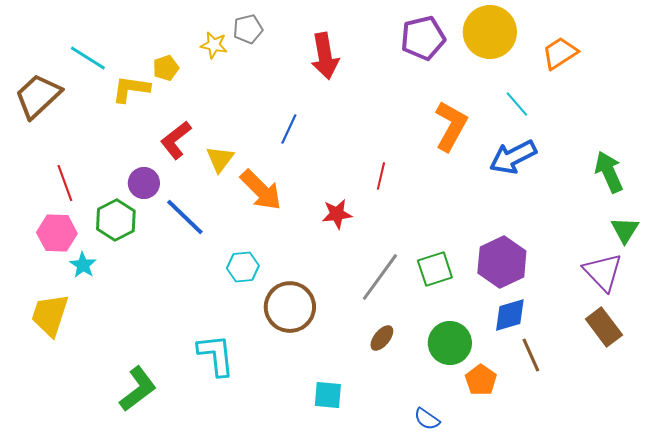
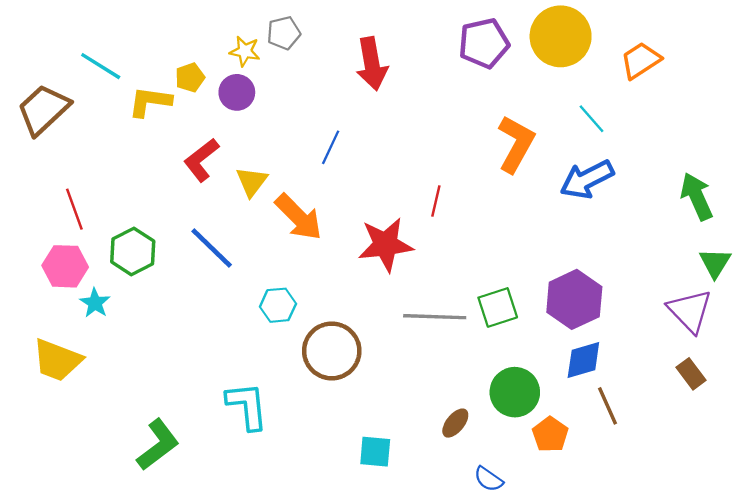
purple circle: (144, 183) -> (237, 92), moved
red star: (337, 214) -> (386, 245), size x1.6
gray line: (380, 277) -> (435, 317), turned 56
yellow trapezoid: (50, 315) -> (57, 360), turned -87
brown rectangle: (604, 327) -> (691, 374), size x0.7
brown ellipse: (382, 338) -> (455, 423), moved

